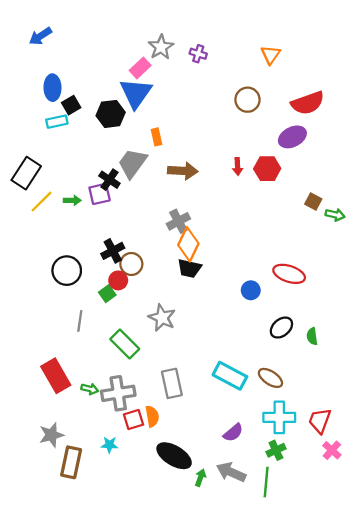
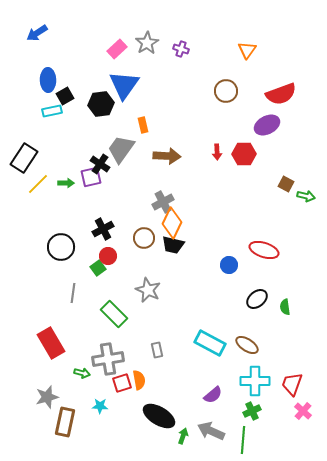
pink rectangle: (140, 68) -> (117, 49), moved
brown circle: (131, 264) -> (144, 238), moved
gray rectangle: (172, 383) -> (157, 350), size x0.6
green arrow: (90, 389) -> (82, 373), moved

